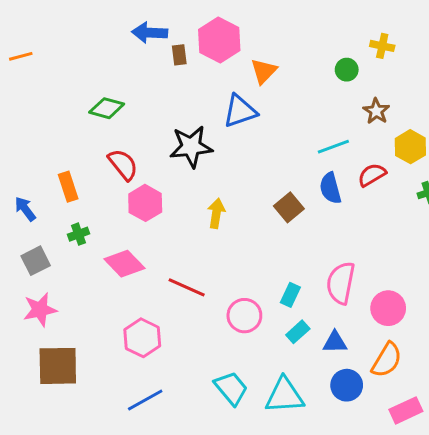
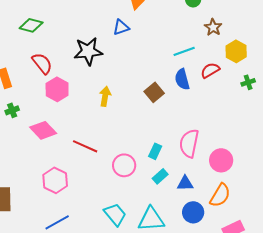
blue triangle: (240, 111) -> (121, 27), size x0.7

